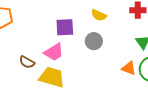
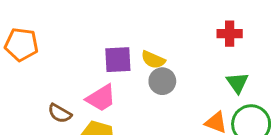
yellow semicircle: (99, 15) -> (153, 60), moved

